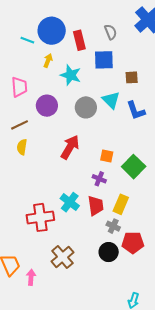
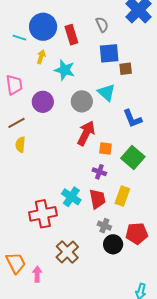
blue square: (104, 60) -> (109, 53), moved
blue L-shape: (136, 111) -> (132, 119), moved
red arrow: (70, 147) -> (86, 133), moved
gray cross: (113, 226) -> (104, 226), moved

